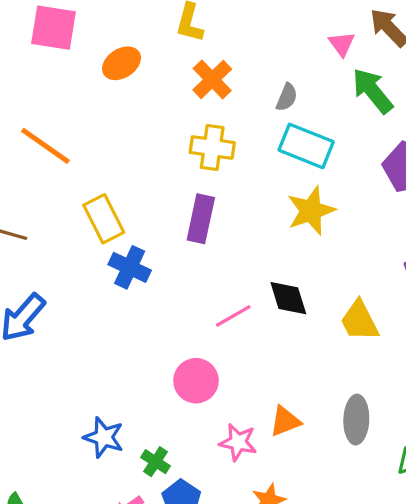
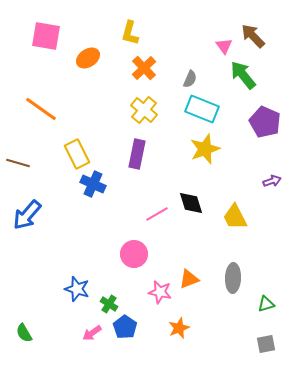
yellow cross: (212, 148) -> (144, 110), turned 32

